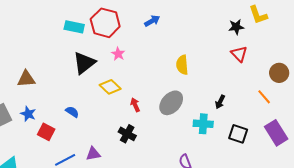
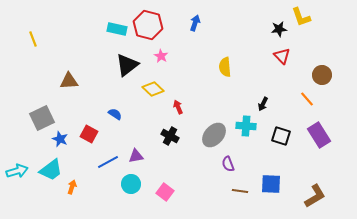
blue arrow: (152, 21) -> (195, 23), turned -42
gray ellipse: (171, 103) -> (214, 135), moved
blue star: (28, 114) -> (60, 139), moved

